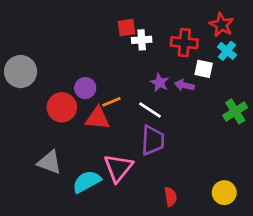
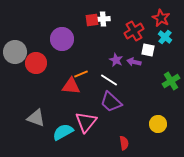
white cross: (142, 40) -> (103, 19), moved
red cross: (184, 43) -> (134, 31), turned -36
purple circle: (85, 88) -> (62, 39), moved, size x1.5
red circle: (62, 107) -> (36, 63), moved
purple trapezoid: (153, 140) -> (111, 102), turned 130
yellow circle: (224, 193) -> (158, 124), moved

